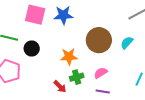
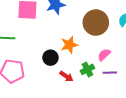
black circle: (32, 49) -> (50, 58), moved
green cross: (77, 77) -> (87, 69), moved

